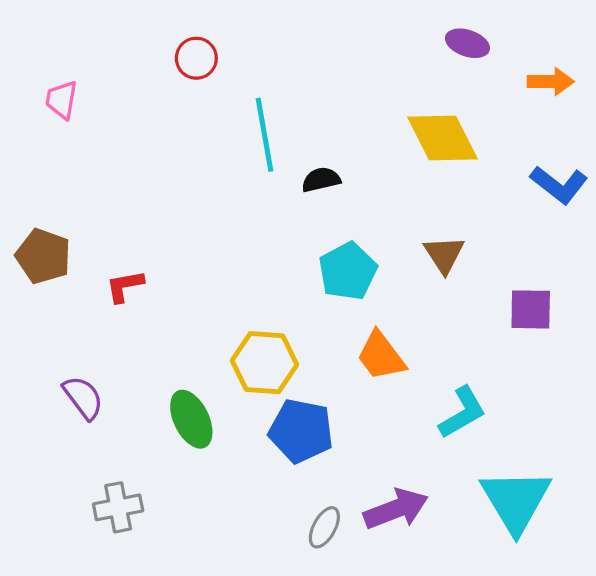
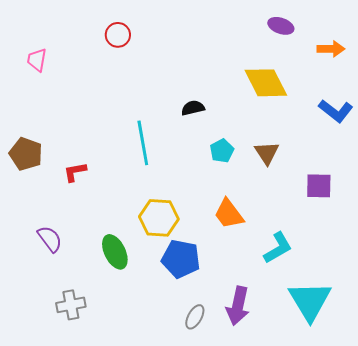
cyan line: (264, 135) -> (143, 143), moved
cyan pentagon: (348, 271) -> (222, 151), moved, size x0.7
purple arrow: (396, 509) -> (238, 306), turned 123

